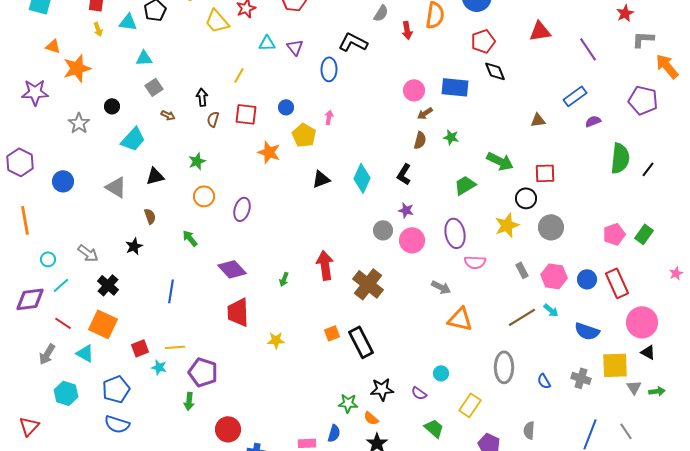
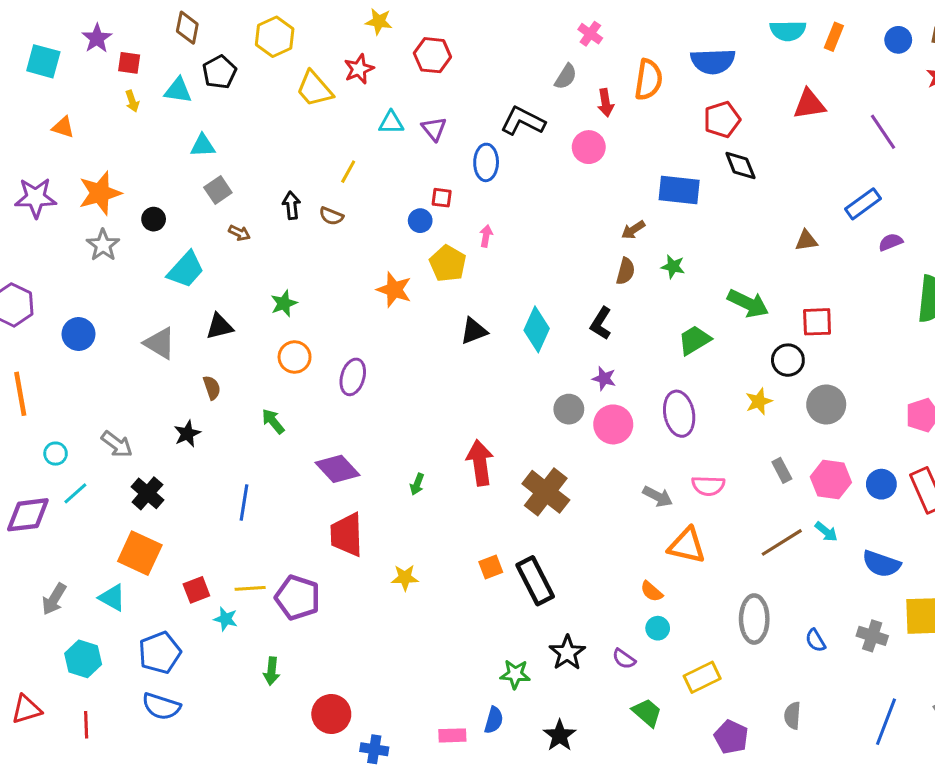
orange star: (77, 68) -> (100, 193), moved
pink circle: (414, 90) -> (589, 147), moved
red square: (246, 114) -> (442, 198), moved, size x0.6
brown semicircle: (213, 119) -> (331, 216), moved, turned -84
yellow star: (507, 225) -> (759, 401), size x0.7
pink semicircle: (475, 262) -> (708, 486), moved
red line: (63, 323) -> (86, 725), moved, turned 54
purple pentagon: (203, 372) -> (298, 598), moved
black star: (382, 389) -> (567, 653), turned -30
yellow rectangle: (470, 405) -> (702, 677), turned 30
orange semicircle: (371, 418) -> (652, 591), moved
red triangle: (29, 426) -> (26, 709), turned 30

